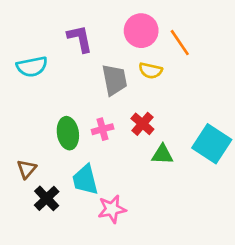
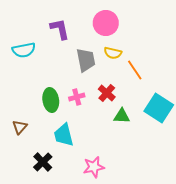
orange line: (180, 43) -> (135, 70), moved
black cross: (47, 198) -> (43, 162), moved
pink star: (112, 209) -> (94, 167), moved

